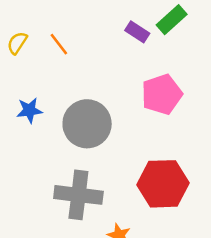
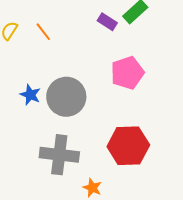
blue star: (29, 110) -> (30, 95), moved, turned 30

